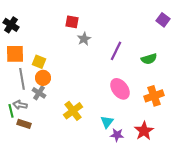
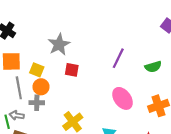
red square: (72, 22) -> (72, 70), moved
gray star: (84, 39) -> (59, 44), moved, size x1.5
gray cross: (39, 93) -> (37, 103), turned -32

